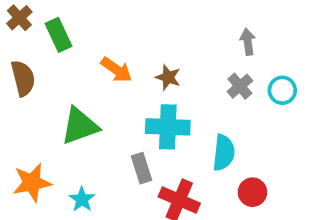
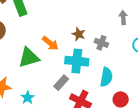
orange arrow: (116, 70) -> (50, 43), moved
gray cross: (240, 86) -> (101, 43), moved, turned -32
gray rectangle: (142, 168) -> (61, 83), turned 56

